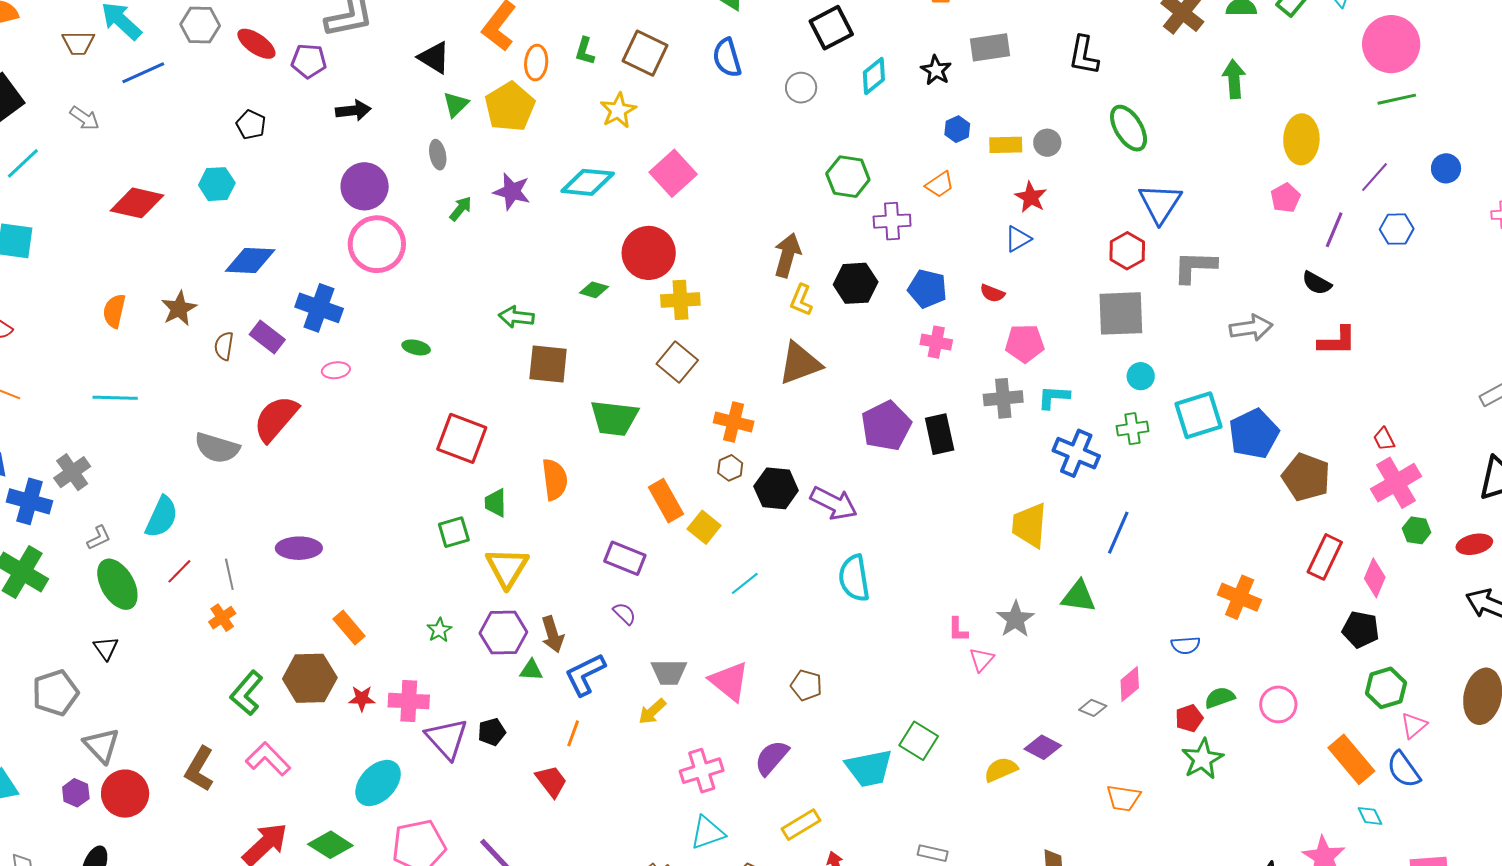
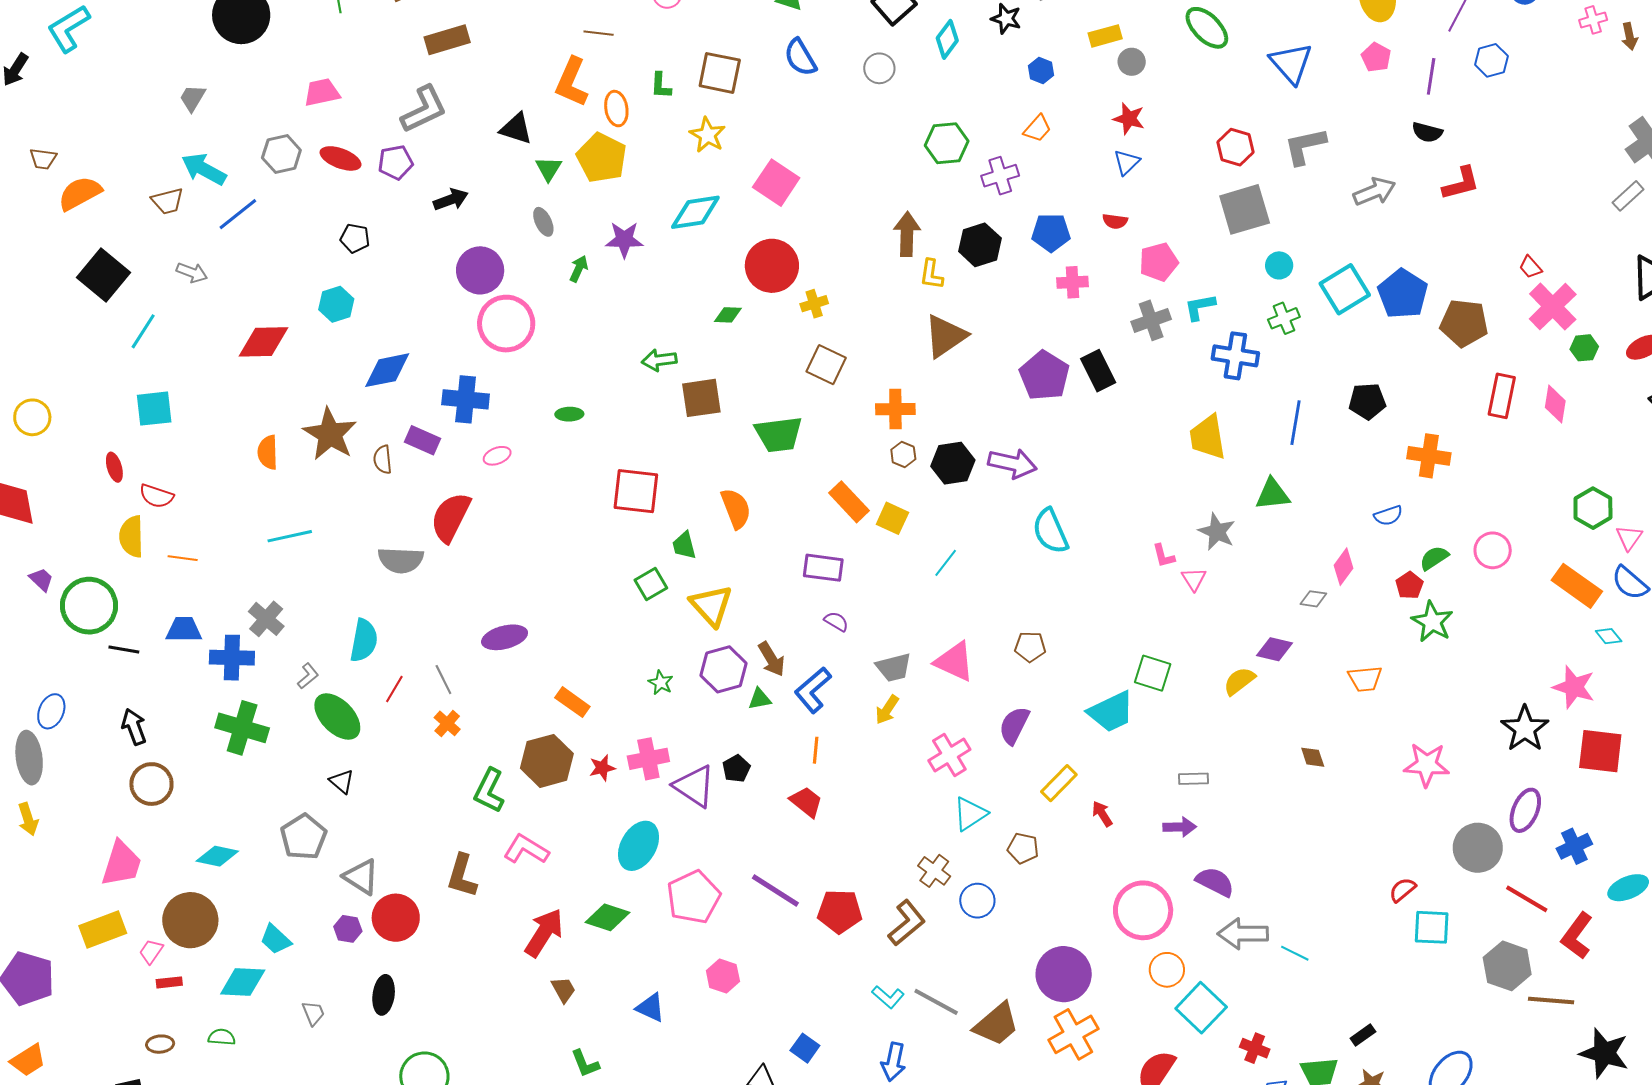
yellow rectangle: (1006, 145) -> (1105, 36), moved
blue triangle: (1160, 203) -> (1291, 63), moved
yellow cross: (680, 300) -> (814, 304), size x0.7
brown star: (179, 309) -> (330, 434), size x1.5
black pentagon: (1361, 630) -> (1367, 401), moved

